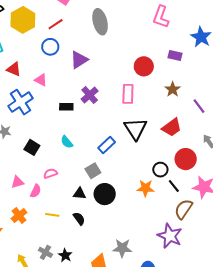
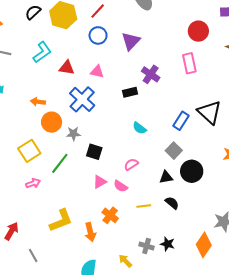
black triangle: (135, 129) -> (209, 112), moved
black square: (32, 147) -> (94, 152), moved
pink semicircle: (36, 191) -> (121, 186), turned 112

